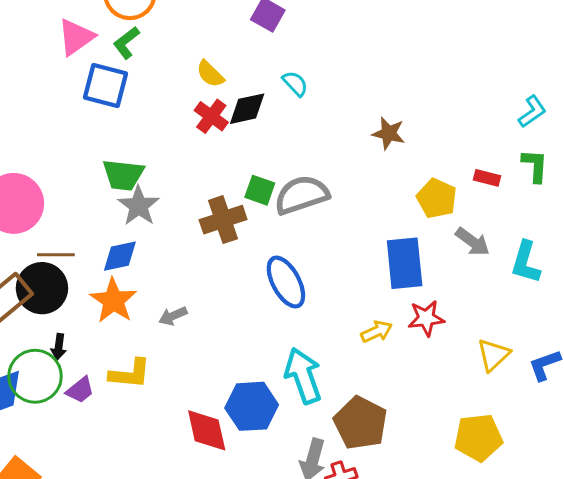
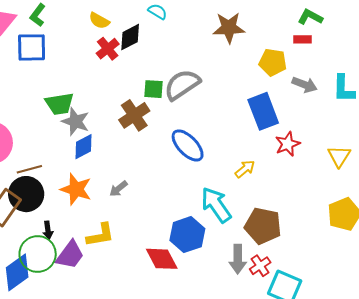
red cross: (211, 116) -> (108, 49), turned 30
brown star: (389, 133) -> (229, 28), size x1.4
green L-shape: (535, 166) -> (310, 17), moved, turned -50
blue diamond: (120, 256) -> (83, 147), moved
yellow arrow: (377, 332) -> (245, 169), moved
purple trapezoid: (80, 390) -> (70, 255), size x1.5

